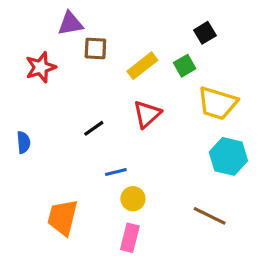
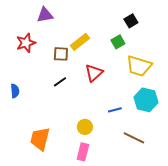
brown square: (95, 48) -> (61, 54), moved
yellow rectangle: (142, 66) -> (80, 42), moved
blue line: (116, 172) -> (115, 110), moved

